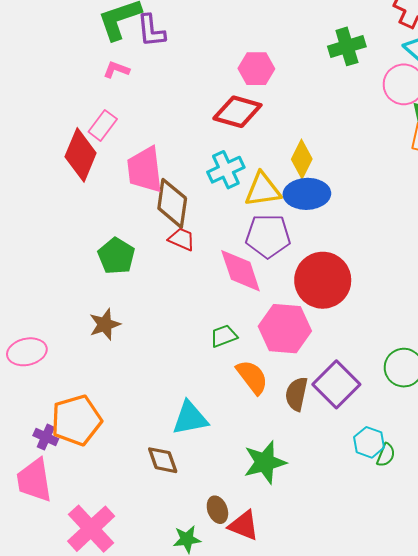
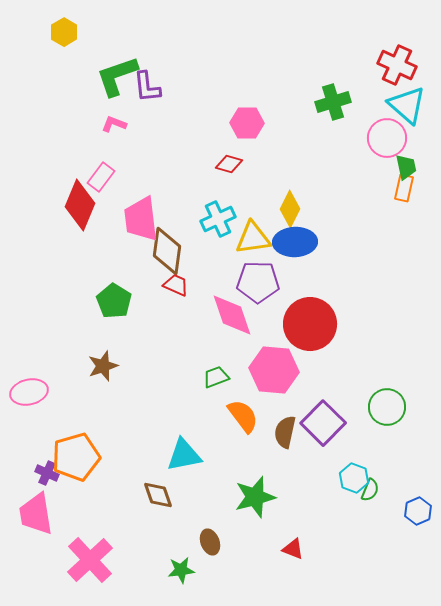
red diamond: (237, 112) -> (229, 164), size x0.6
red triangle: (244, 526) -> (293, 549), moved, size x0.7

